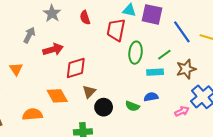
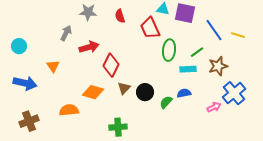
gray star: (52, 13) -> (88, 12), turned -30
red trapezoid: (116, 30) -> (150, 28), turned -35
red diamond: (76, 68) -> (111, 65), turned -45
orange diamond: (57, 96) -> (93, 92), turned -45
green semicircle: (132, 106) -> (166, 102), turned 112
black circle: (104, 107) -> (145, 92), moved

